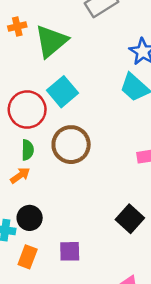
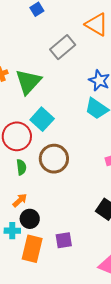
orange arrow: (20, 175) -> (20, 200), moved
orange rectangle: (28, 257) -> (32, 249), size x1.5

